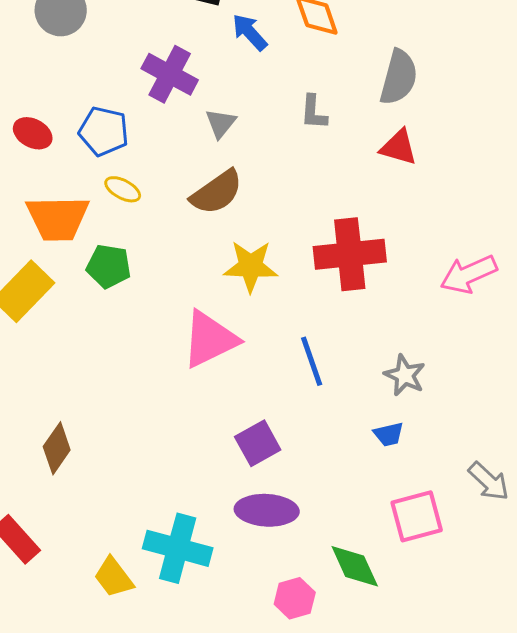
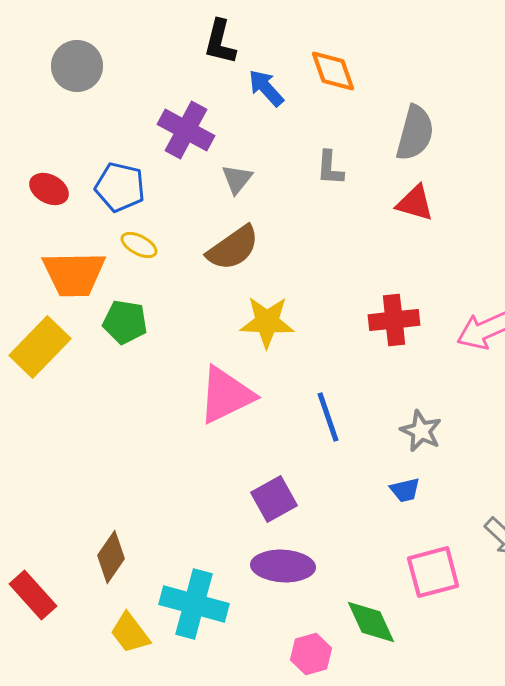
red cross: (350, 254) -> (394, 320), moved, size x0.7
brown diamond: (57, 448) -> (111, 557), moved

